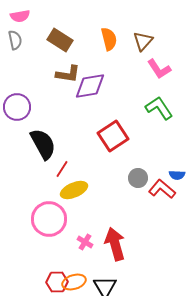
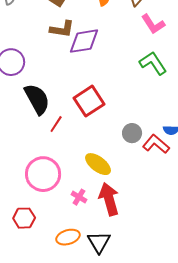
red square: (113, 136) -> (89, 101), moved
yellow ellipse: (74, 190) -> (98, 164), moved, turned 60
red hexagon: (57, 282) -> (24, 218), moved

